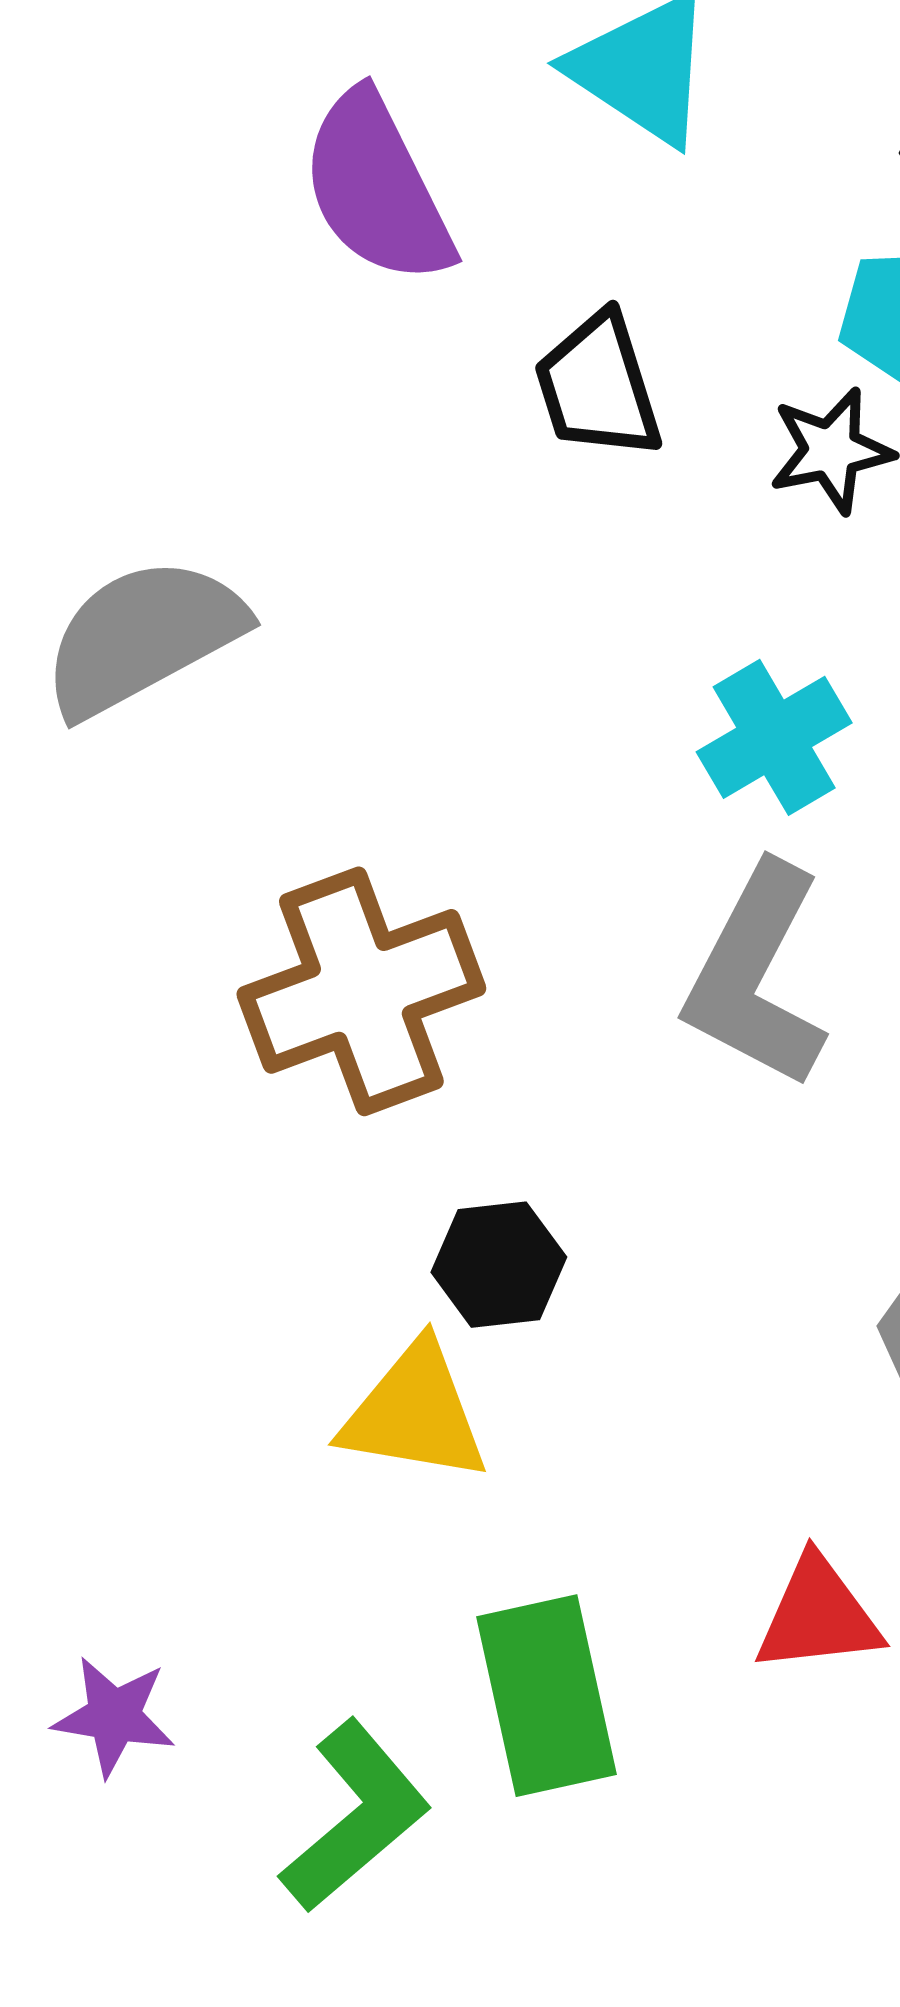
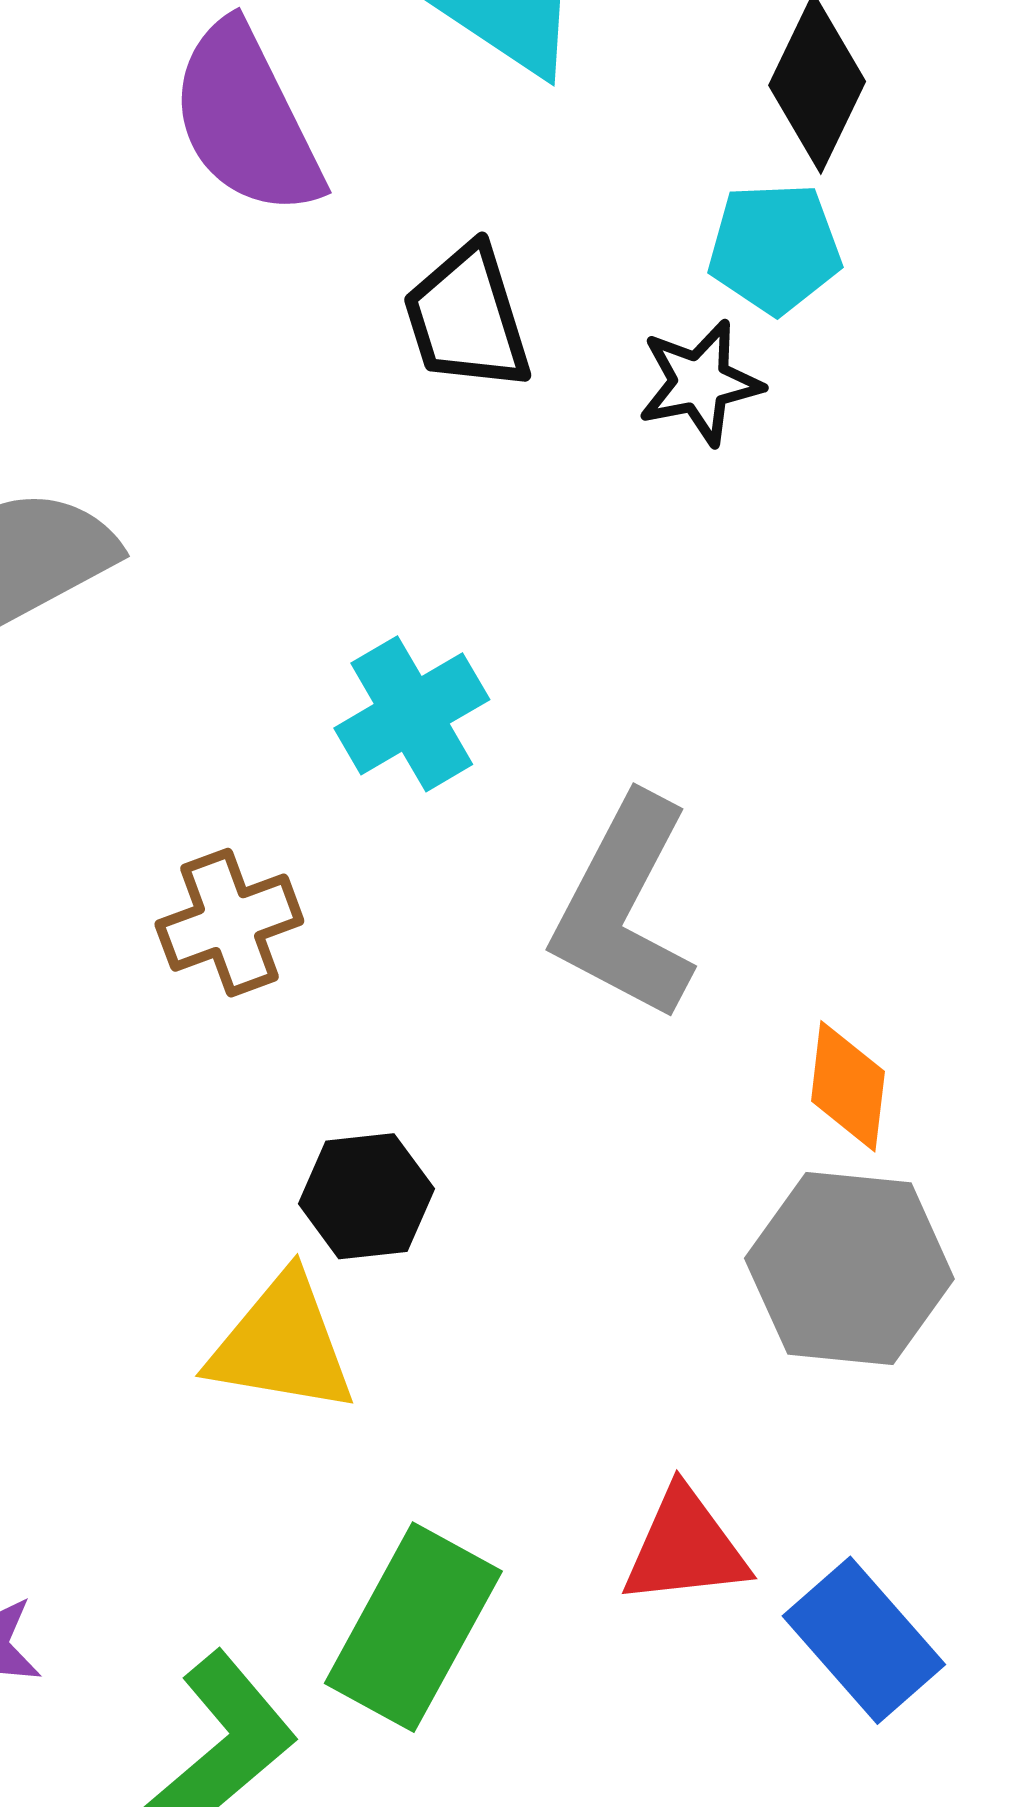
cyan cross: (774, 737) -> (412, 714), moved
brown cross: (361, 991) -> (229, 923), size x0.6
green rectangle: (546, 1696) -> (413, 1627), turned 41

